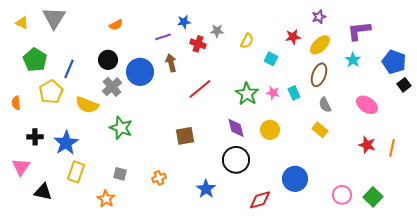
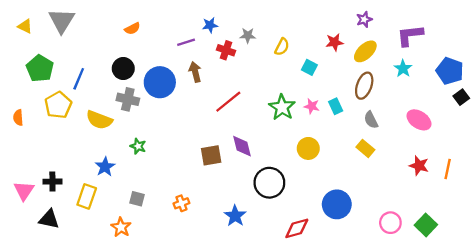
gray cross: (112, 87) -> (128, 99), turned -36
green star: (121, 128) -> (138, 146), size x0.6
purple diamond: (236, 128) -> (242, 146), moved
black cross: (35, 137) -> (52, 182), moved
blue star: (66, 143) -> (105, 167), moved, size x0.7

